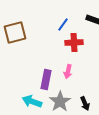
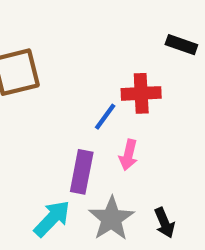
blue line: (63, 24) -> (105, 117), moved
cyan arrow: (32, 102) -> (52, 219), turned 114

